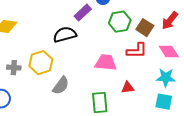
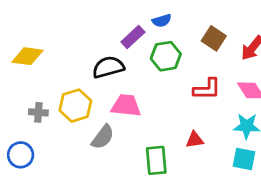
green hexagon: (120, 22) -> (166, 56), moved
brown square: (145, 28) -> (214, 38), moved
pink trapezoid: (106, 63) -> (126, 106), moved

